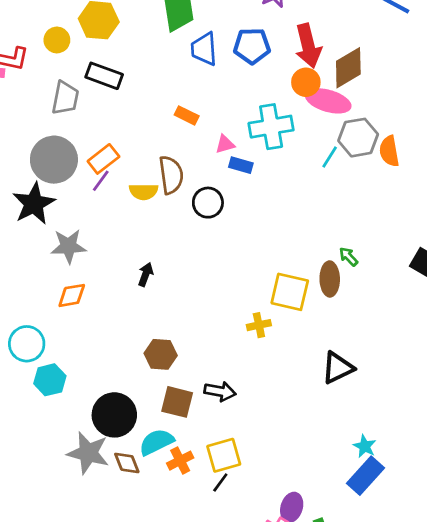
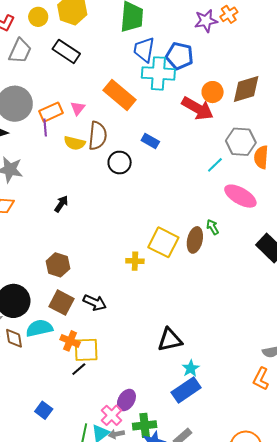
red arrow: (308, 46) -> (197, 108), moved, turned -60
gray trapezoid: (65, 98) -> (20, 51), moved
pink ellipse: (328, 101) -> (240, 196), moved
orange rectangle: (187, 115) -> (120, 95), size x1.8
cyan cross: (271, 127) -> (158, 73), moved
pink triangle: (225, 144) -> (78, 108), moved, turned -49
cyan line: (330, 157) -> (215, 165), moved
purple line: (101, 181) -> (45, 127), turned -54
black triangle: (338, 368) -> (170, 340), moved
orange cross: (180, 461) -> (70, 341), moved, turned 36

